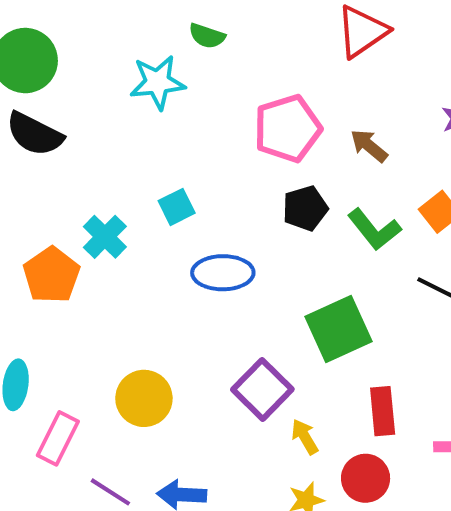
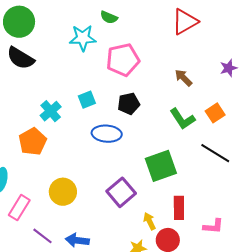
pink pentagon: (288, 129) -> (123, 60), moved
black pentagon: (305, 208) -> (129, 104), moved
orange pentagon: (51, 275) -> (33, 142), moved
yellow arrow: (305, 437) -> (149, 221), moved

